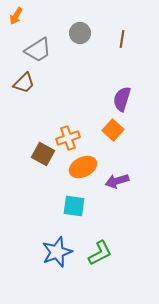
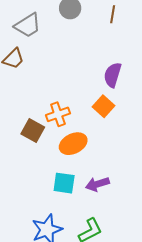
purple arrow: (117, 181) -> (97, 184), moved

